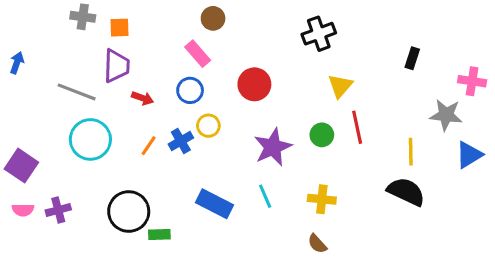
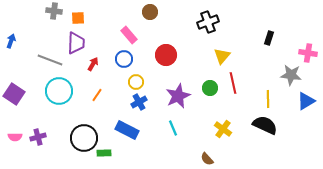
brown circle: (213, 18) -> (150, 12), moved
red arrow: (143, 98) -> (93, 64), turned -80
blue cross: (181, 141) -> (139, 102), moved
purple square: (21, 166) -> (14, 94), moved
yellow cross: (322, 199) -> (223, 129), moved, turned 30
blue rectangle: (215, 204) -> (127, 130), moved

